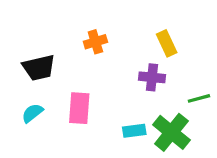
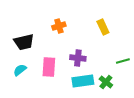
purple cross: (152, 77) -> (78, 58), moved
cyan rectangle: (134, 131) -> (83, 81), size x1.5
green cross: (171, 132) -> (106, 82), size x0.6

